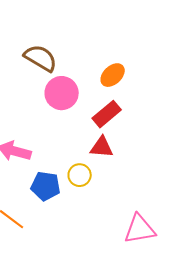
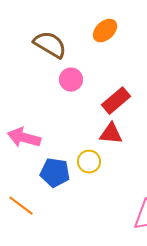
orange ellipse: (113, 75) -> (105, 31), moved
pink circle: (62, 93) -> (71, 80), size x0.7

